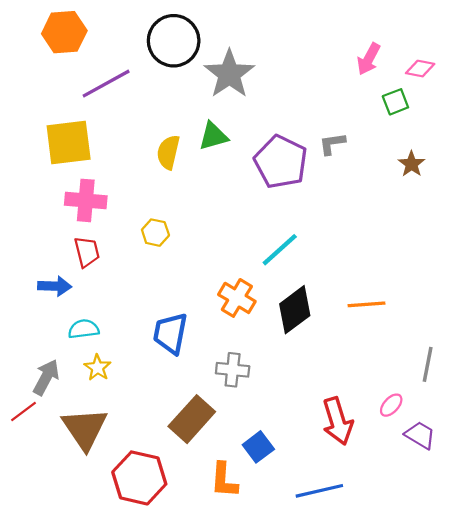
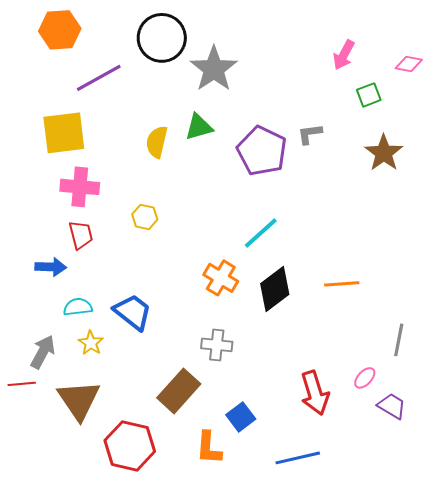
pink diamond: (420, 69) -> (409, 64), moved
brown star: (412, 164) -> (384, 153), size x1.5
blue trapezoid: (170, 333) -> (133, 312), moved, turned 117
red line: (24, 412) -> (22, 384), turned 32

